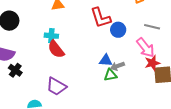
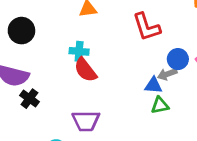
blue circle: (118, 30) -> (178, 59), moved
gray arrow: (117, 66) -> (167, 74), moved
purple trapezoid: (56, 86) -> (86, 121), turned -30

